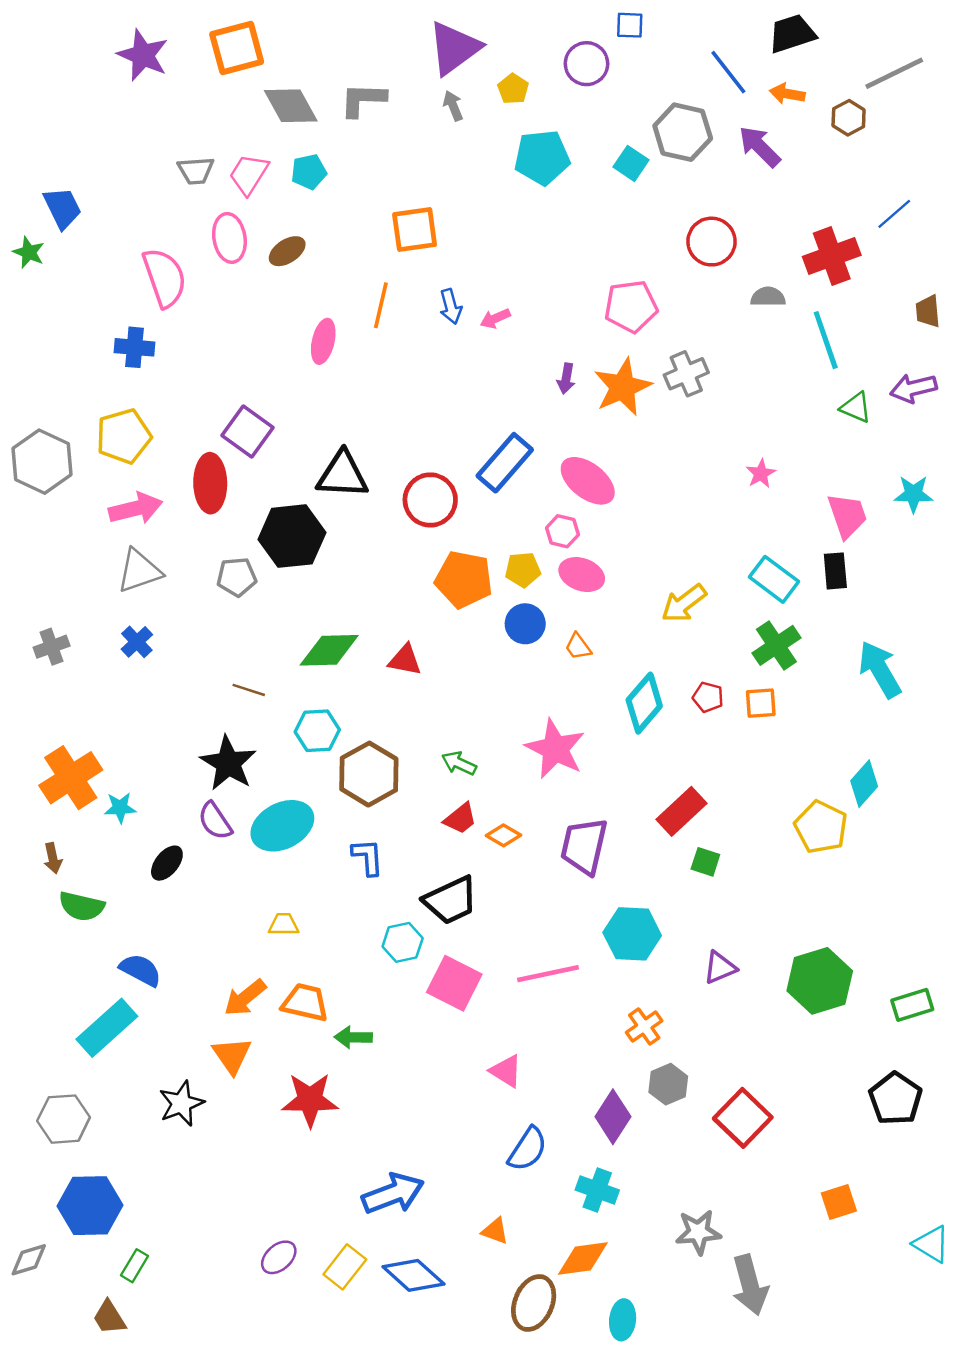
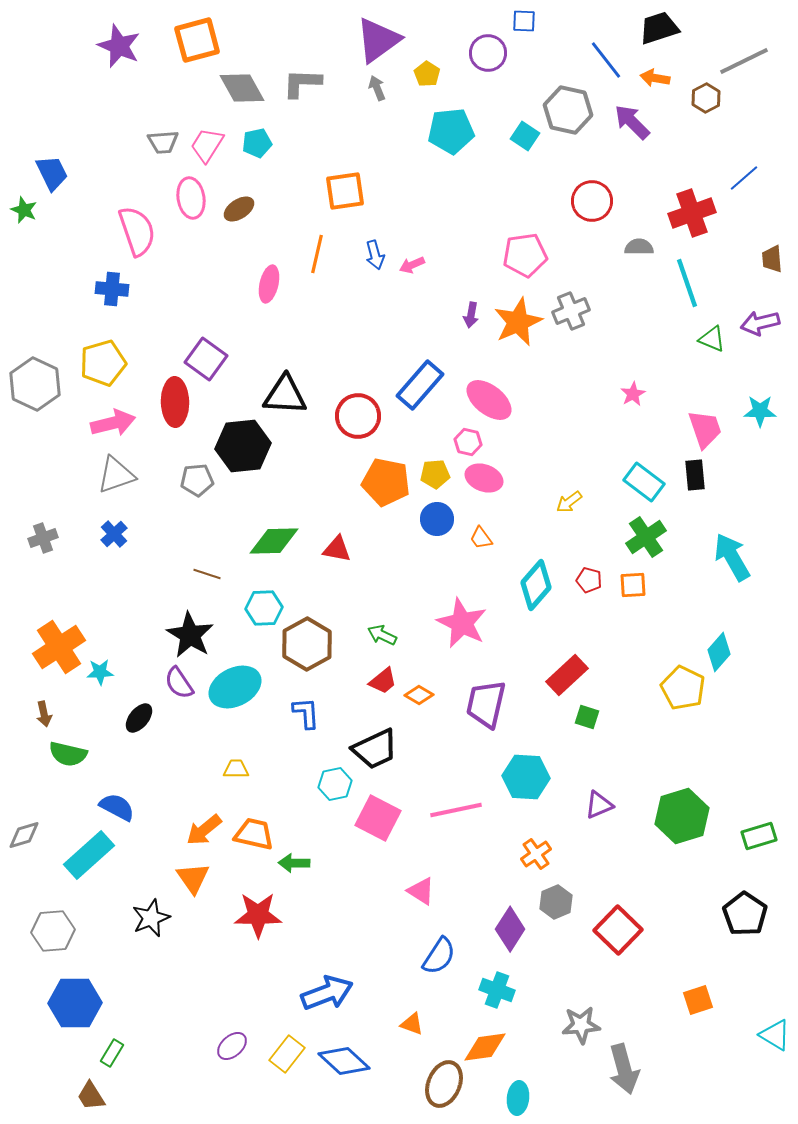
yellow arrow: (684, 603) -> (569, 502), size x0.7
gray diamond: (29, 1260) -> (24, 835), moved

